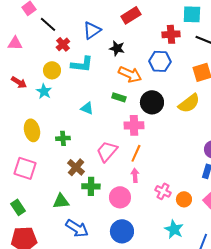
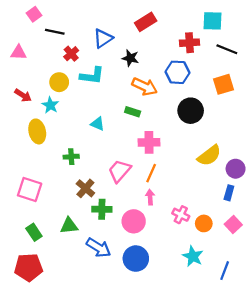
black line: (48, 24) -> (55, 32), turned -30
black circle: (152, 102) -> (191, 111), moved
yellow semicircle: (189, 103) -> (209, 156), moved
yellow ellipse: (32, 130) -> (37, 131), moved
green rectangle: (18, 207) -> (34, 232), moved
blue arrow: (77, 228) -> (99, 248), moved

